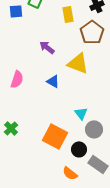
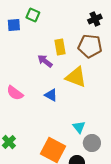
yellow rectangle: (68, 14) -> (60, 47), moved
brown pentagon: (92, 32) -> (90, 46), turned -30
pink semicircle: (17, 79) -> (15, 93), turned 108

